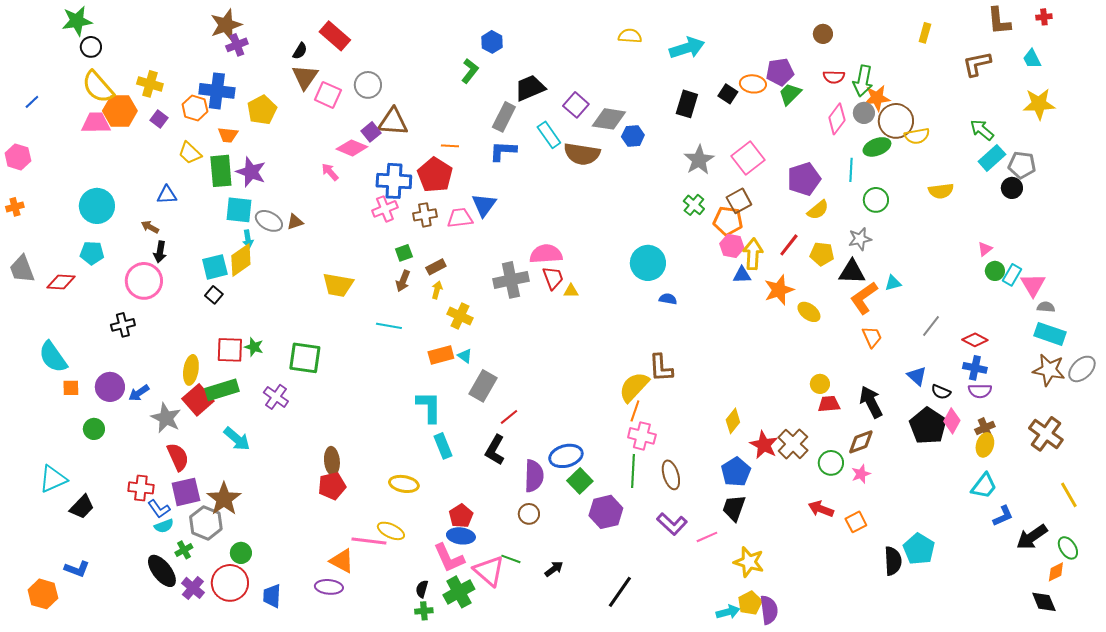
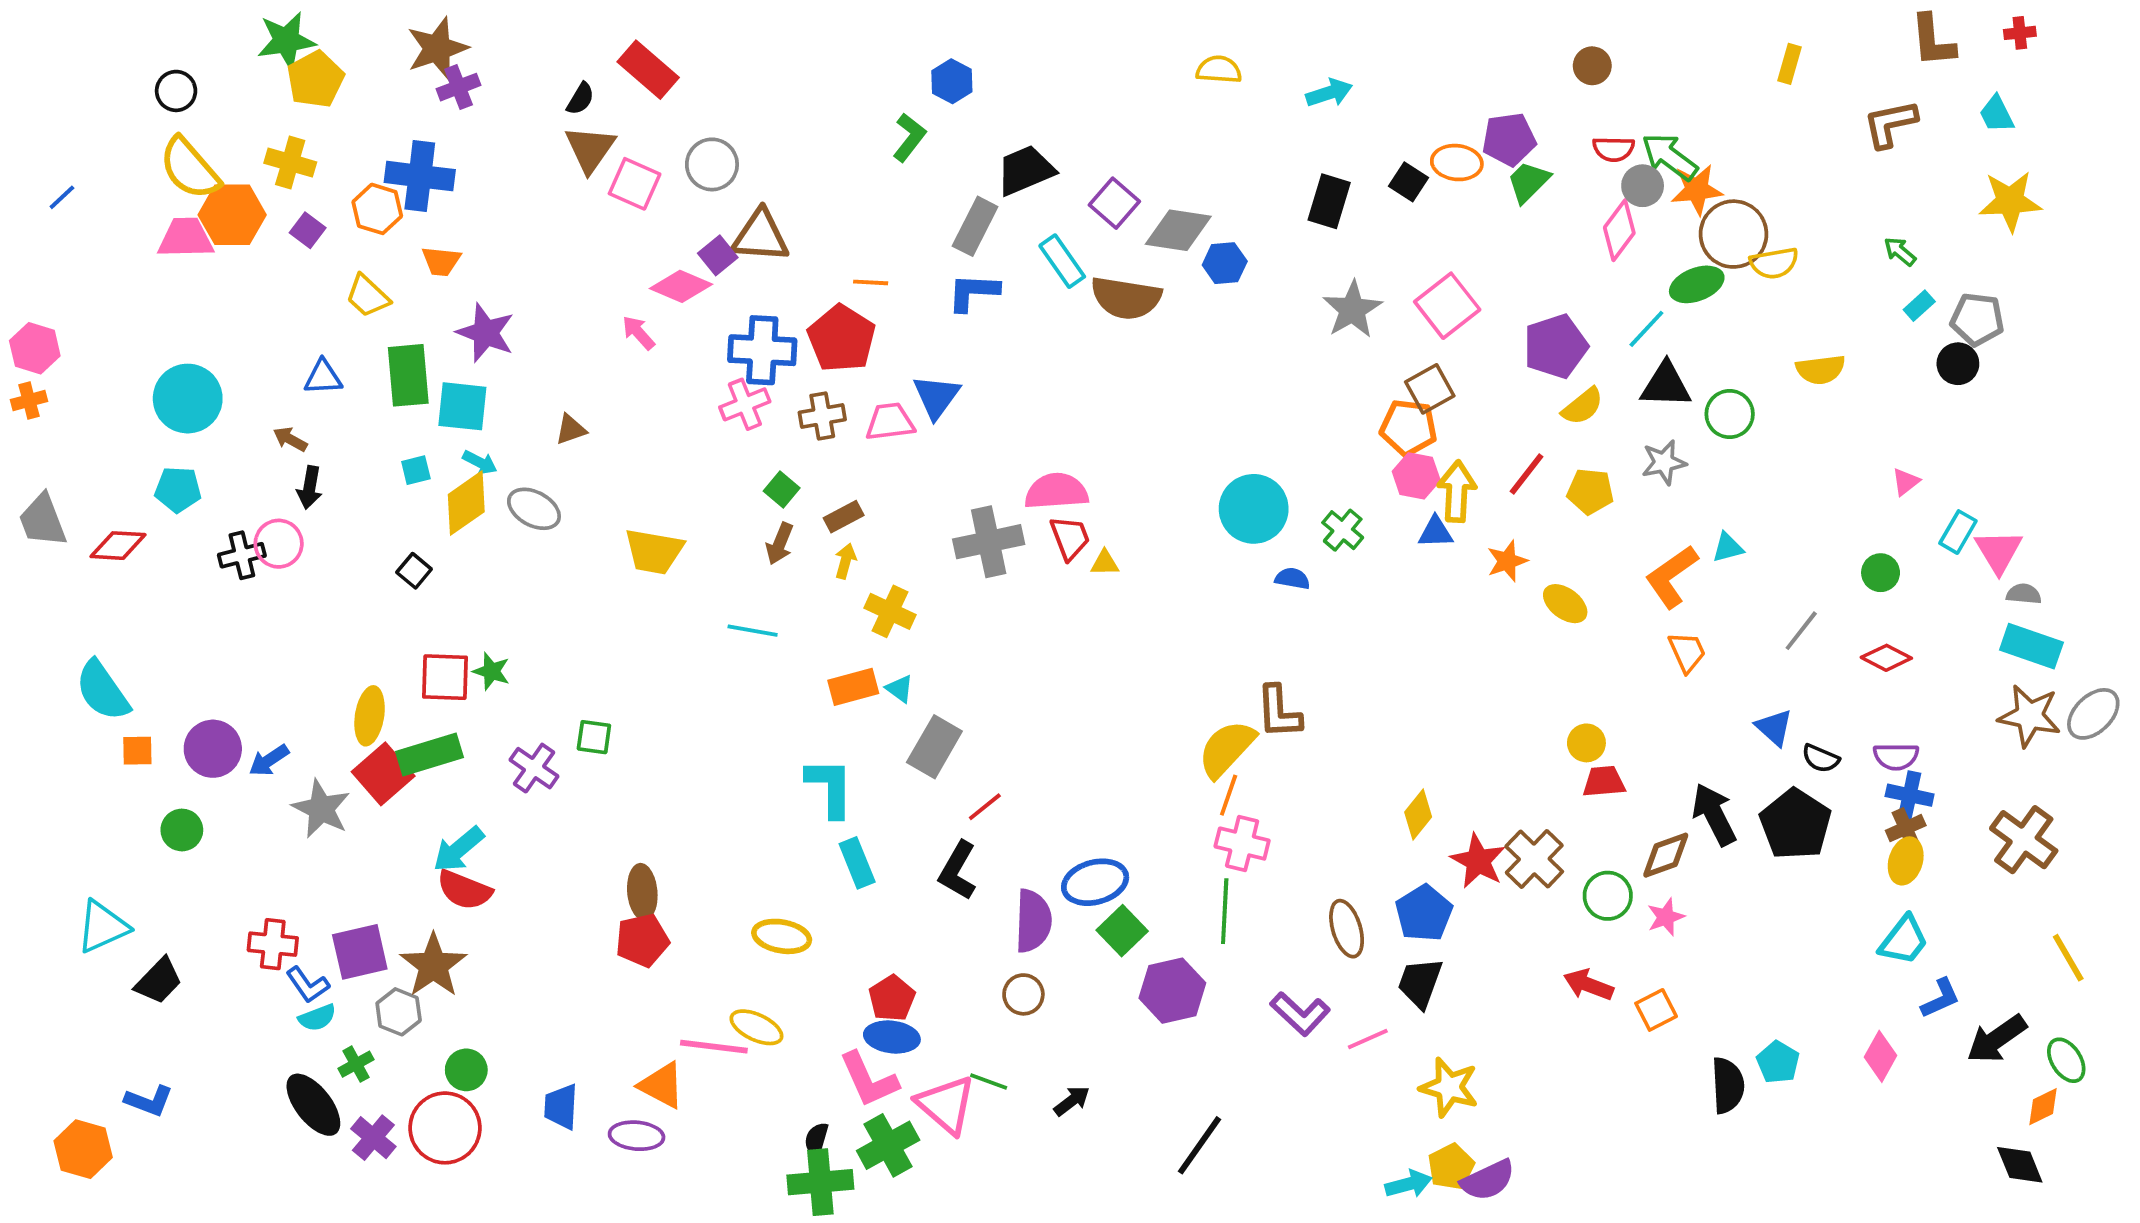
green star: (77, 21) -> (286, 41), moved
cyan arrow: (687, 48) -> (1329, 93), size x0.7
green arrow: (863, 81) -> (1670, 157), turned 116
yellow pentagon: (262, 110) -> (315, 79), moved
gray circle: (864, 113) -> (1643, 186), moved
green arrow: (982, 130) -> (1900, 252), size x0.7
pink hexagon: (18, 157) -> (35, 348), moved
cyan rectangle: (992, 158) -> (1919, 306), size x0.6
cyan line: (851, 170) -> (1646, 329), turned 40
green rectangle: (221, 171) -> (408, 375), moved
green circle: (876, 200) -> (1730, 414), moved
green cross: (694, 205) -> (1343, 530), moved
gray ellipse: (269, 221) -> (534, 509), moved
cyan arrow: (248, 239) -> (480, 462), turned -54
green square: (404, 253) -> (782, 489), turned -30
cyan square: (215, 267) -> (416, 470), moved, size x0.6
green circle: (995, 271) -> (1881, 573), moved
black triangle: (852, 272) -> (1666, 385), moved
pink circle: (144, 281) -> (279, 544), size x0.7
orange star: (779, 290) -> (1507, 561), size x0.7
black cross: (123, 325) -> (242, 555), moved
green square: (305, 358) -> (594, 737), moved, size x0.6
blue cross: (975, 368) -> (1910, 795), moved
black arrow: (871, 402) -> (1714, 815), moved
pink diamond: (952, 421) -> (1881, 1056), moved
cyan arrow: (237, 439) -> (459, 849), turned 100
red semicircle: (178, 457) -> (464, 890), moved, turned 136
brown ellipse: (671, 475) -> (1347, 929), moved
gray hexagon: (206, 523) -> (399, 1012), size x0.7
cyan pentagon: (919, 549) -> (1778, 1062), size x0.7
blue trapezoid: (272, 596) -> (561, 1107), moved
purple semicircle: (769, 610) -> (1488, 1180), turned 72
green cross: (424, 611) -> (820, 1182), size x1.8

